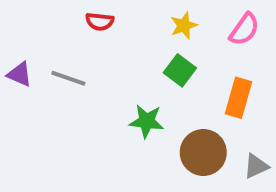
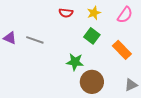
red semicircle: (100, 22) -> (66, 13), moved
orange rectangle: (238, 98) -> (122, 50), turned -60
brown circle: (203, 152) -> (92, 82), moved

